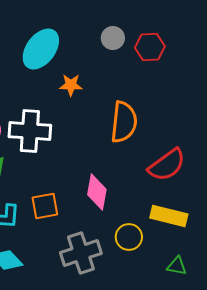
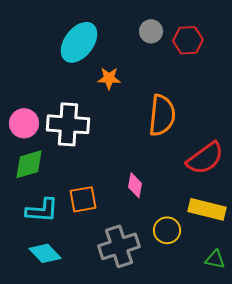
pink diamond: (97, 192) -> (135, 185), size x0.7

